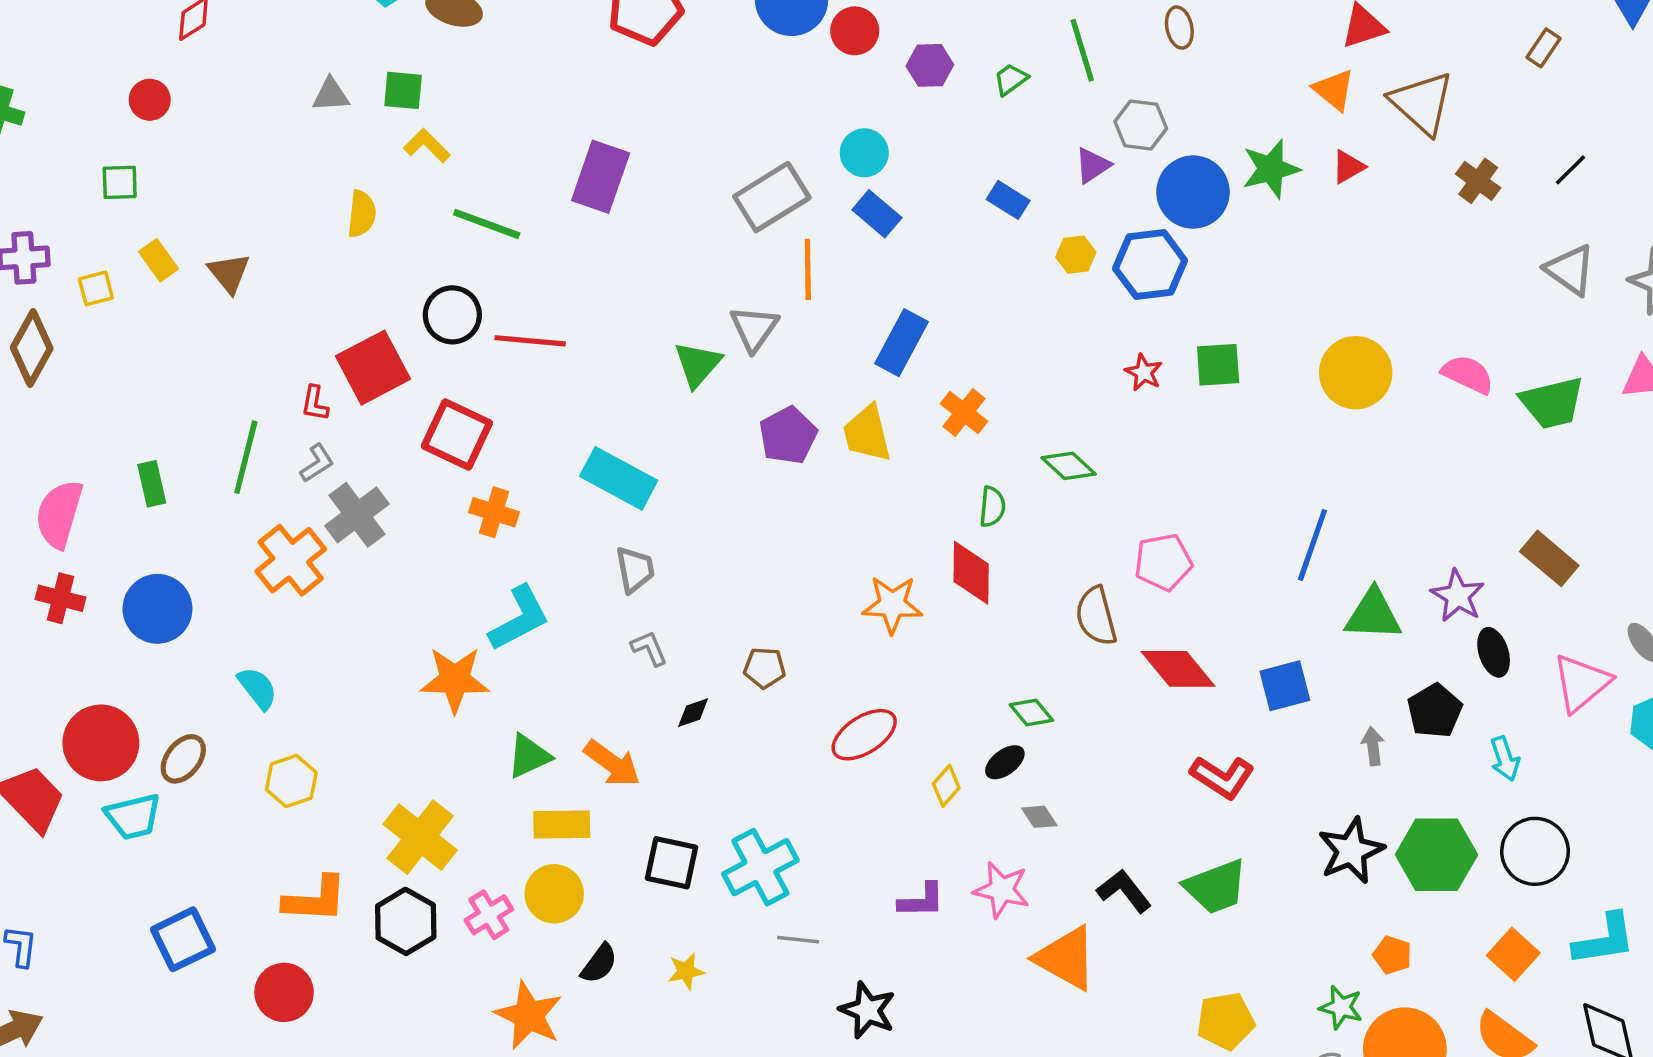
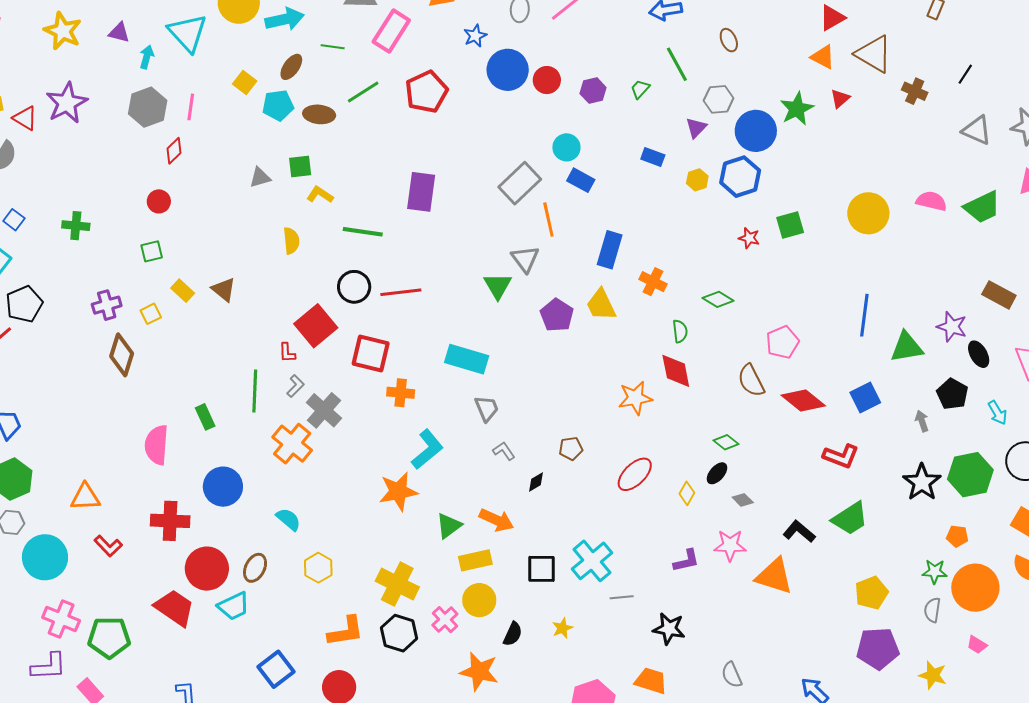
red cross: (60, 598) -> (170, 521), moved, size x1.4

